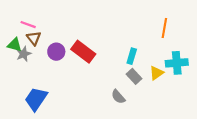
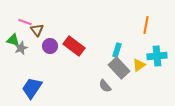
brown triangle: (34, 38) -> (37, 30), moved
gray rectangle: (134, 76) -> (119, 68), size x1.5

